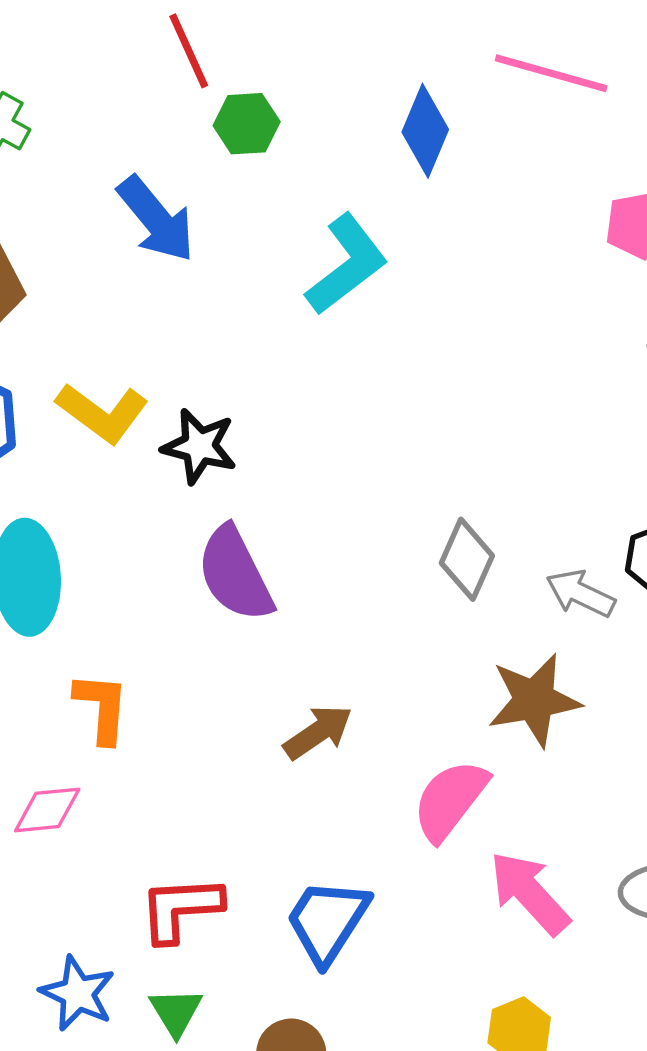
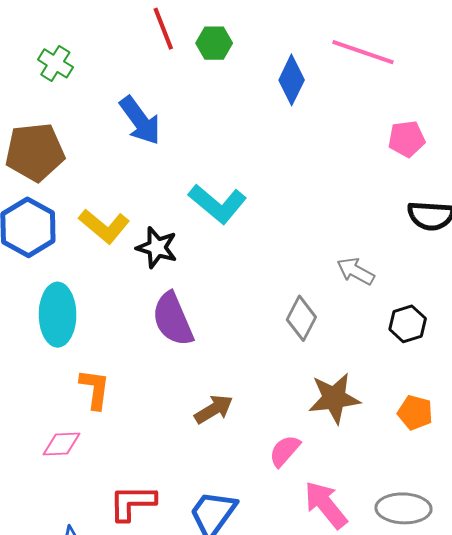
green hexagon: (247, 124) -> (214, 43), moved
cyan L-shape: (347, 264) -> (217, 204), moved, turned 74
gray arrow: (581, 594) -> (356, 271), moved
pink semicircle: (450, 800) -> (285, 451), size x0.7

